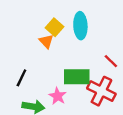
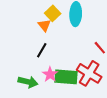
green rectangle: (77, 77) -> (66, 77), moved
black line: (21, 78) -> (42, 50), moved

